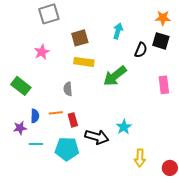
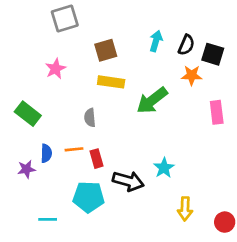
orange star: (163, 18) -> (192, 75), moved
black semicircle: (141, 50) -> (186, 45), moved
cyan line: (36, 144) -> (48, 219), moved

